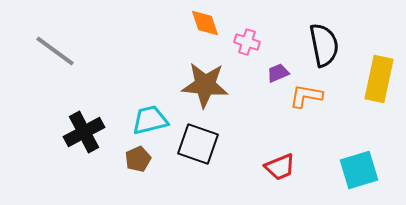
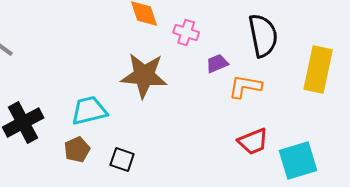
black square: (198, 144) -> (122, 160), moved, size x0.6
red trapezoid: (280, 167) -> (253, 142), moved

